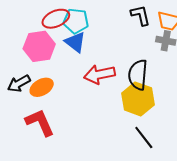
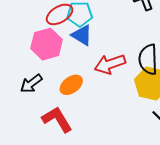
orange ellipse: (42, 87) -> (71, 85), moved

